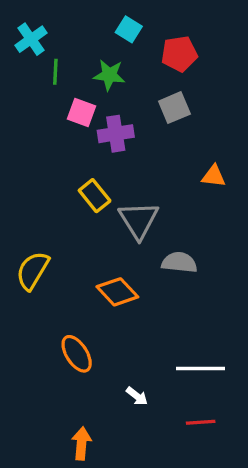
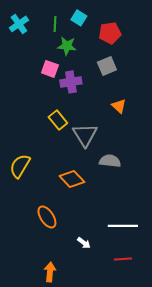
green line: (55, 72) -> (55, 24), moved
orange triangle: (214, 176) -> (119, 106), moved, turned 35

